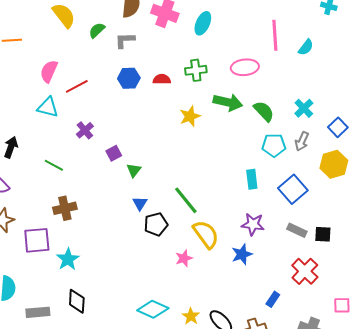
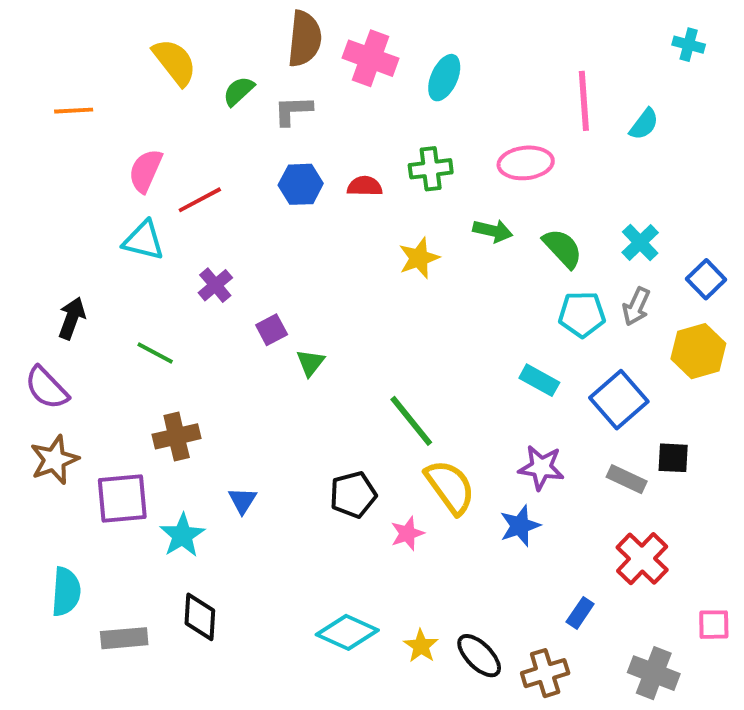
green arrow: (228, 102) -> (493, 231), size x0.7
cyan rectangle: (252, 179) -> (539, 380), turned -54
blue triangle: (140, 203) -> (242, 500), moved
black pentagon: (156, 224) -> (353, 495), moved
black square: (323, 234) -> (673, 458), moved

